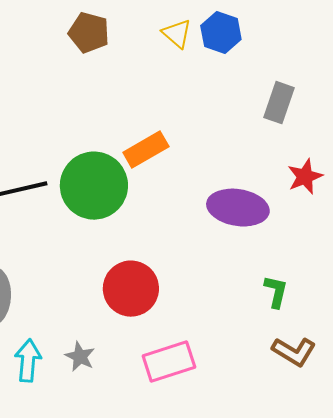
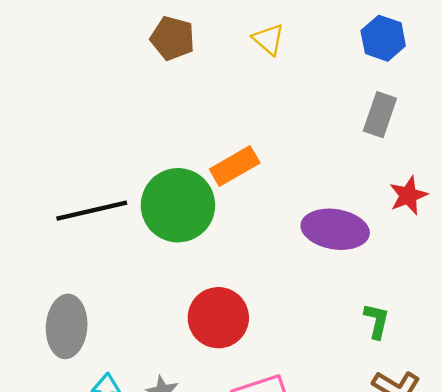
blue hexagon: (221, 33) -> (383, 38), moved

